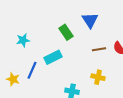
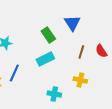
brown line: (99, 49) -> (81, 52), turned -64
cyan rectangle: (53, 57) -> (45, 59), moved

